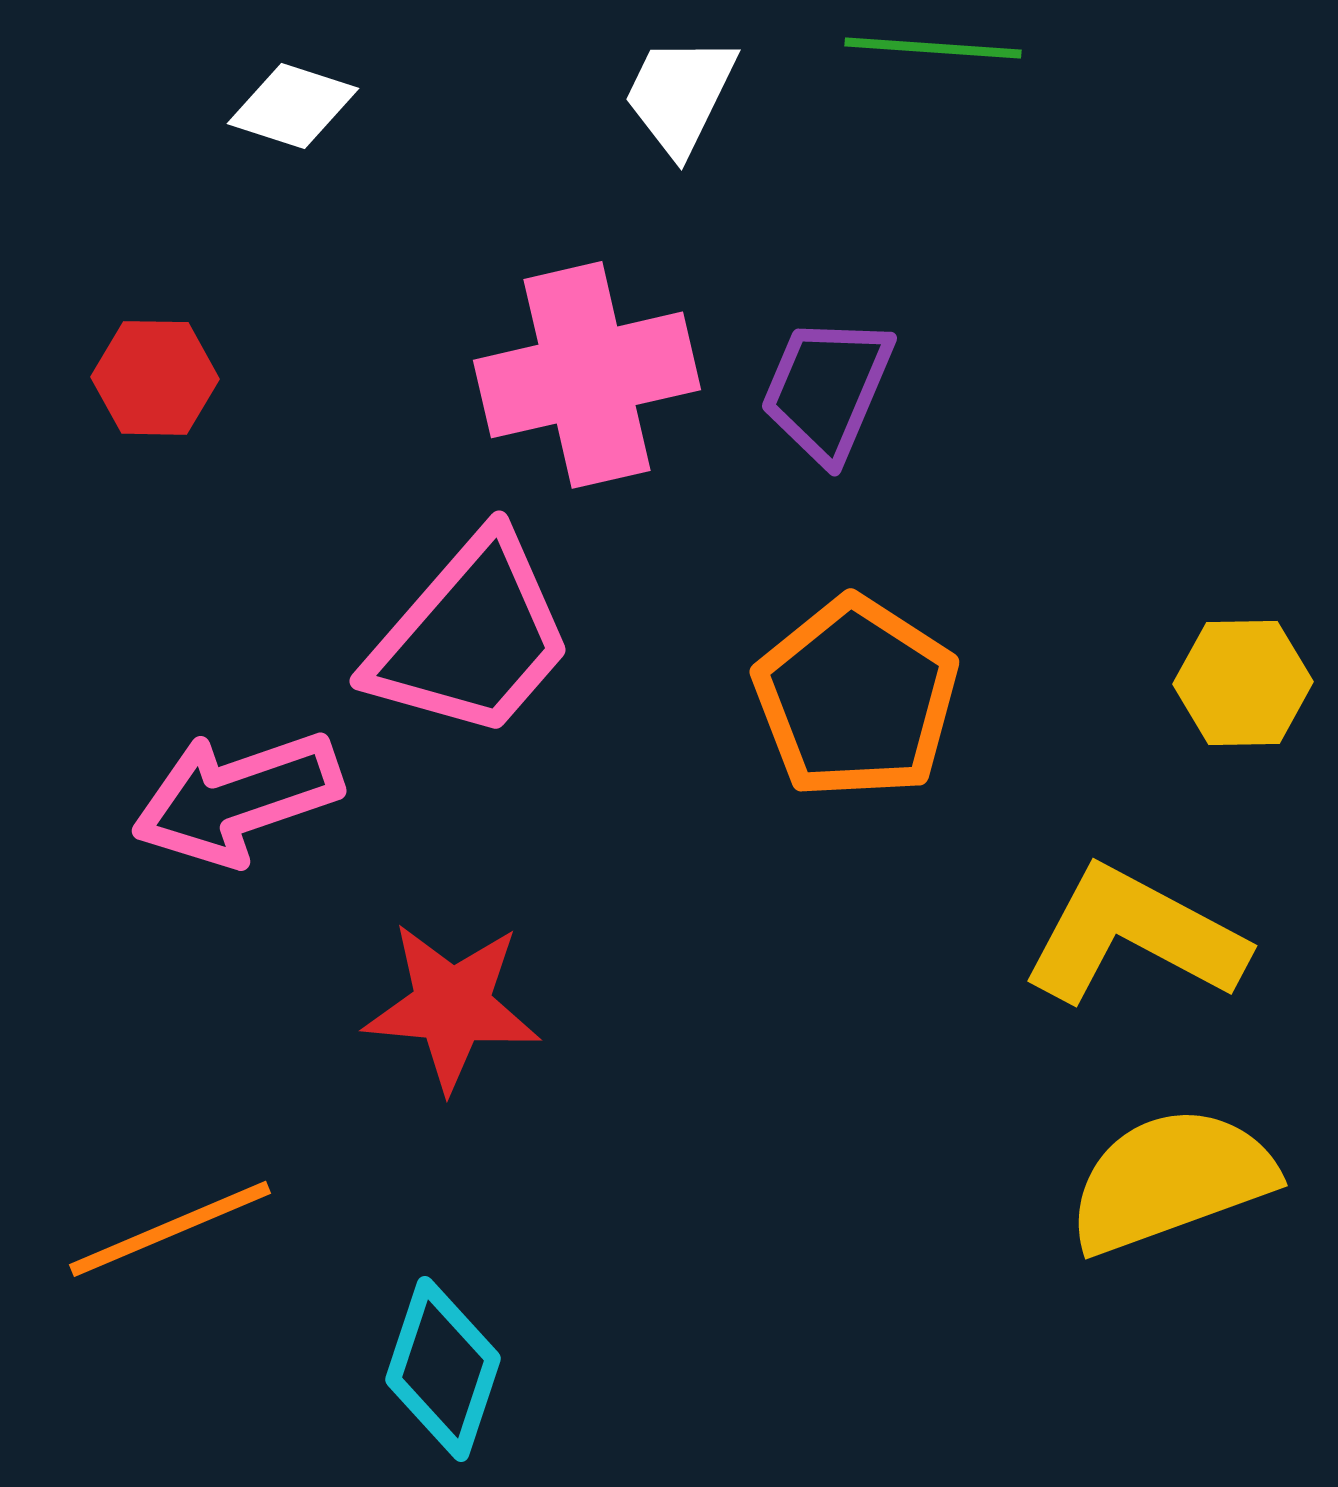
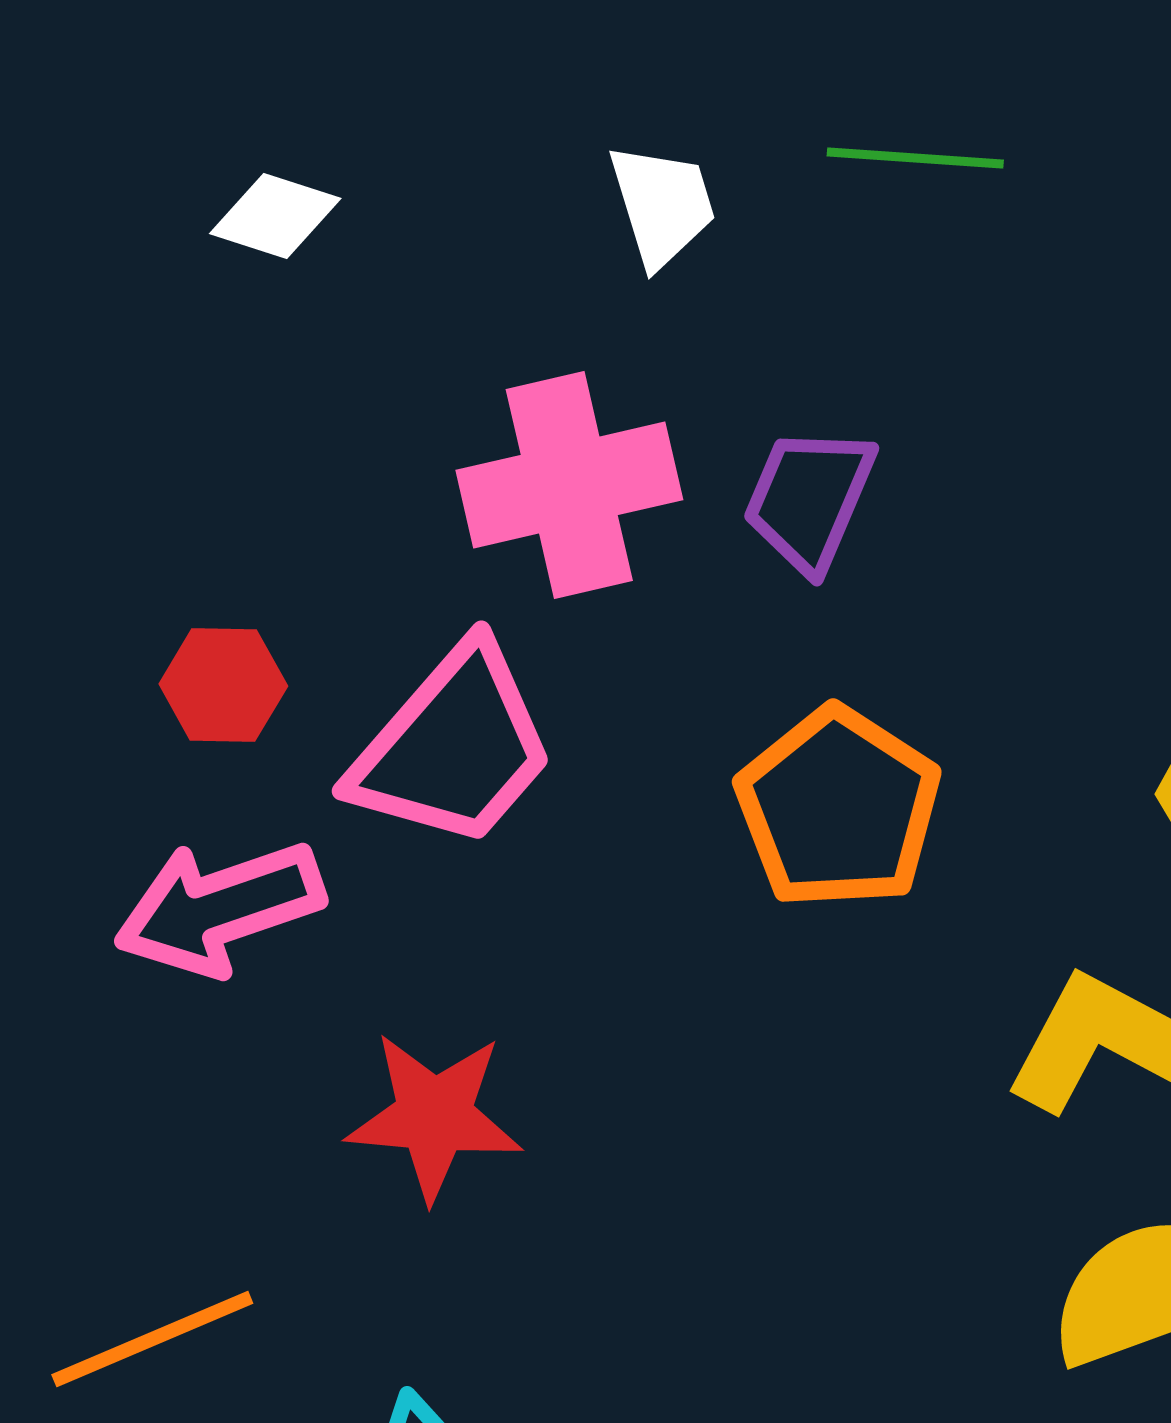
white trapezoid: (680, 95) -> (662, 205), turned 137
red hexagon: (155, 378) -> (223, 685), moved

